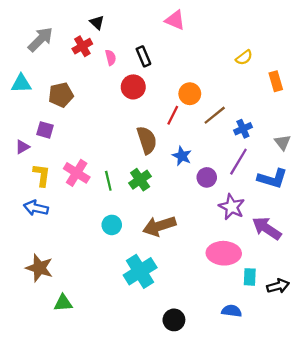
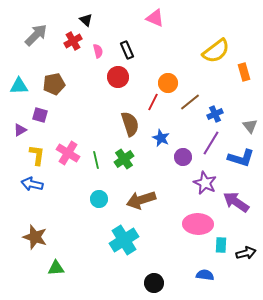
yellow semicircle: (244, 58) -> (216, 51), size x1.8
cyan triangle: (21, 84) -> (19, 86), moved

